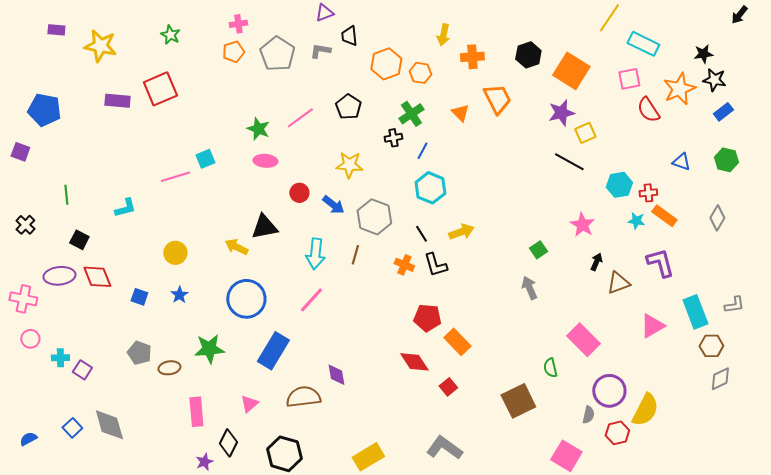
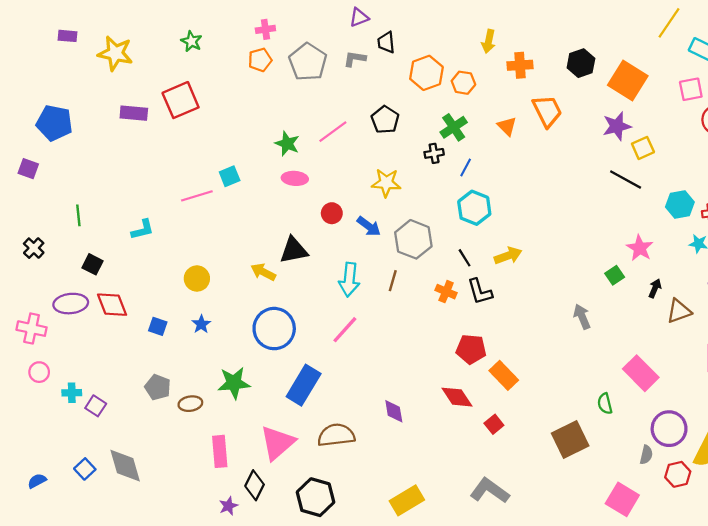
green square: (538, 250) -> (615, 275), moved
purple diamond: (336, 375) -> (394, 411), moved
pink triangle: (249, 404) -> (277, 443), size x1.8

